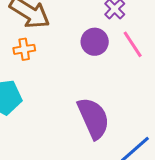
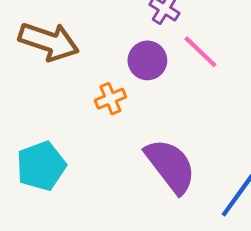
orange cross: (24, 49) -> (110, 99), moved

